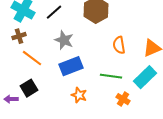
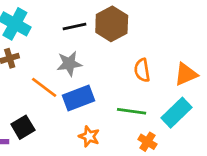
black line: (54, 12) -> (75, 26), moved, turned 30
gray star: (64, 40) -> (69, 64), turned -30
orange line: (32, 58) -> (44, 87), moved

